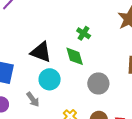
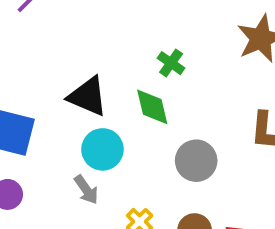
gray arrow: (33, 99) -> (86, 190), moved

